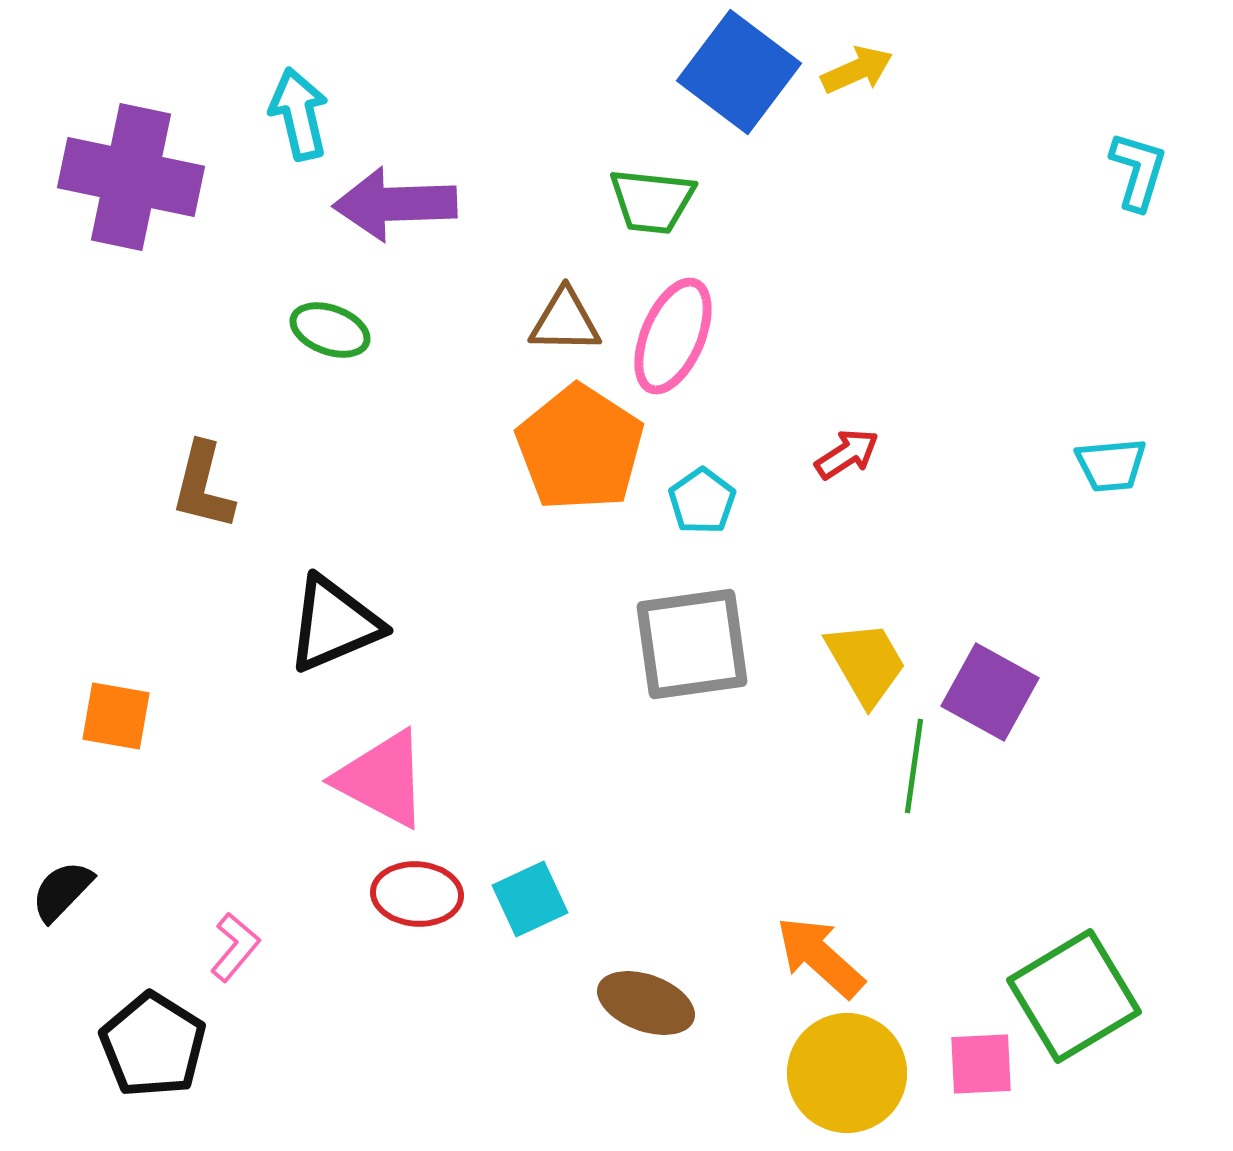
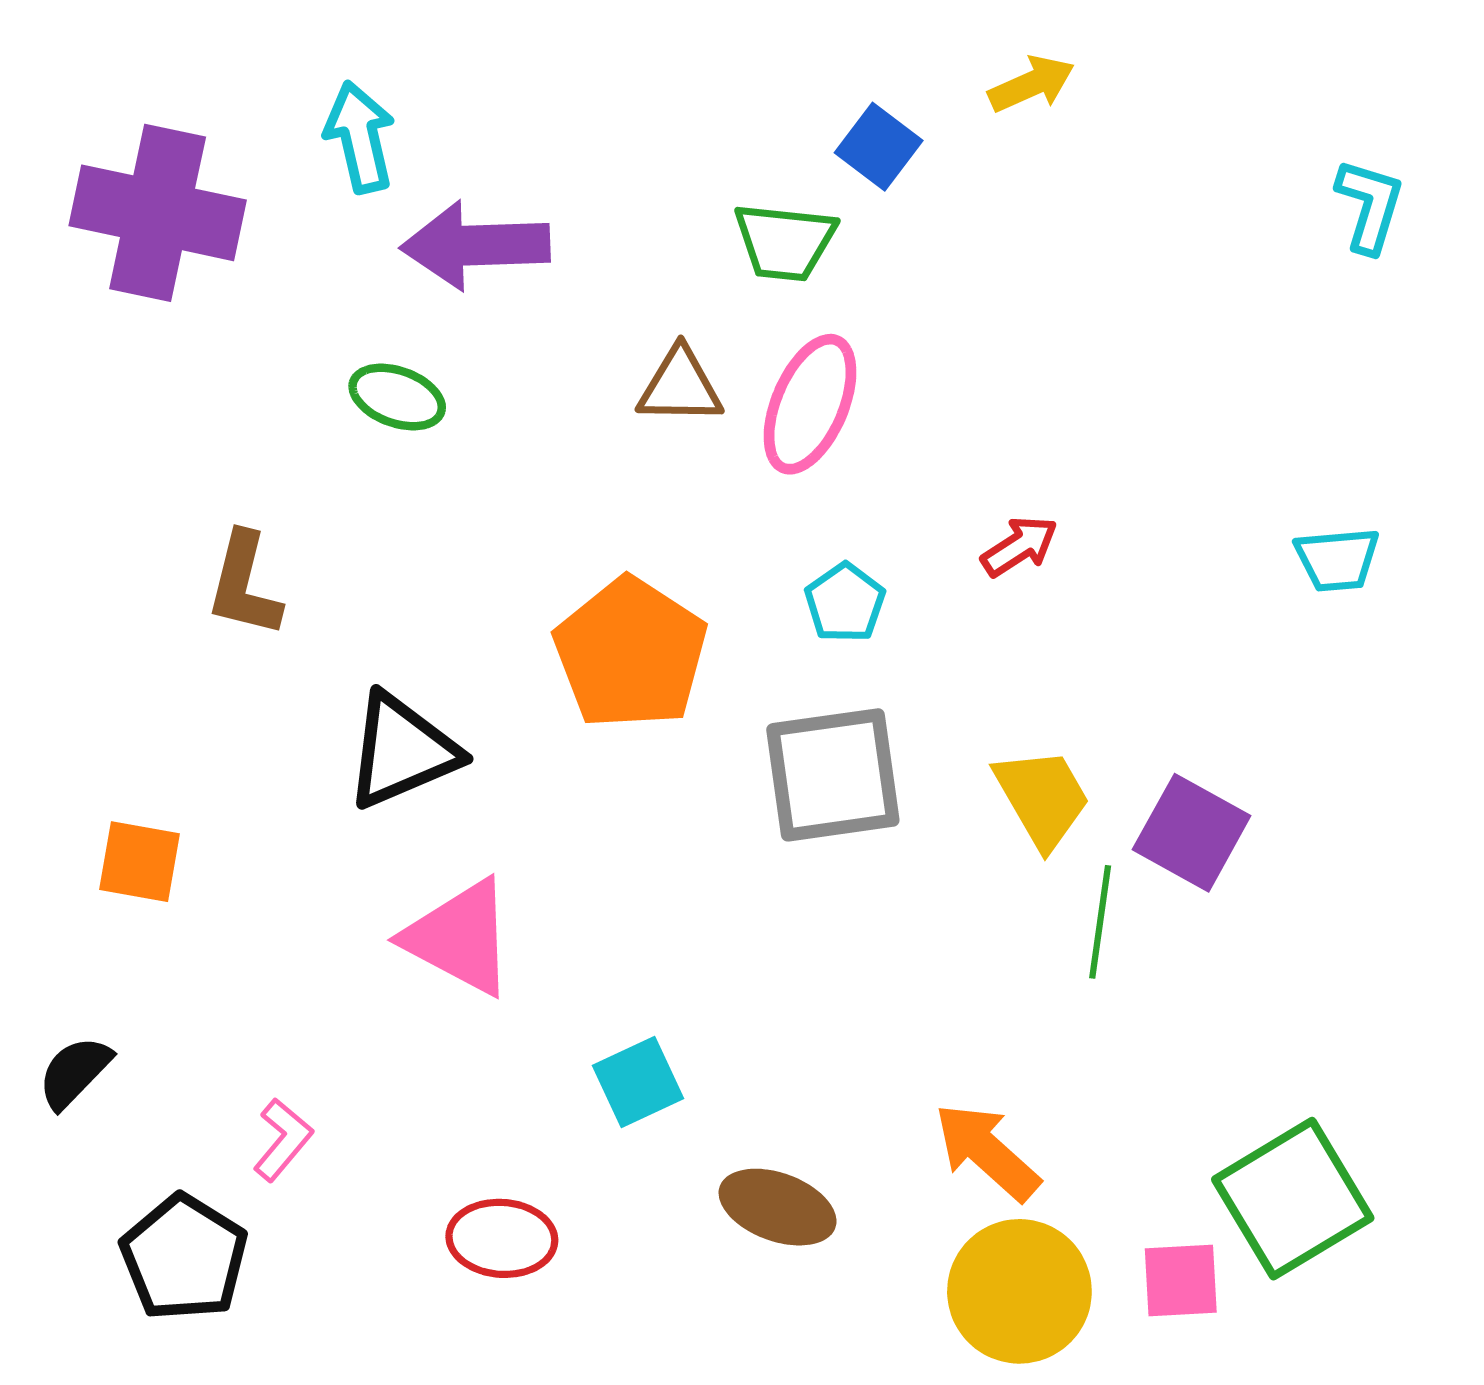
blue square: (739, 72) -> (879, 147), moved, size x0.6
orange pentagon: (580, 448) -> (631, 653), moved
red ellipse: (417, 894) -> (502, 1238), moved

